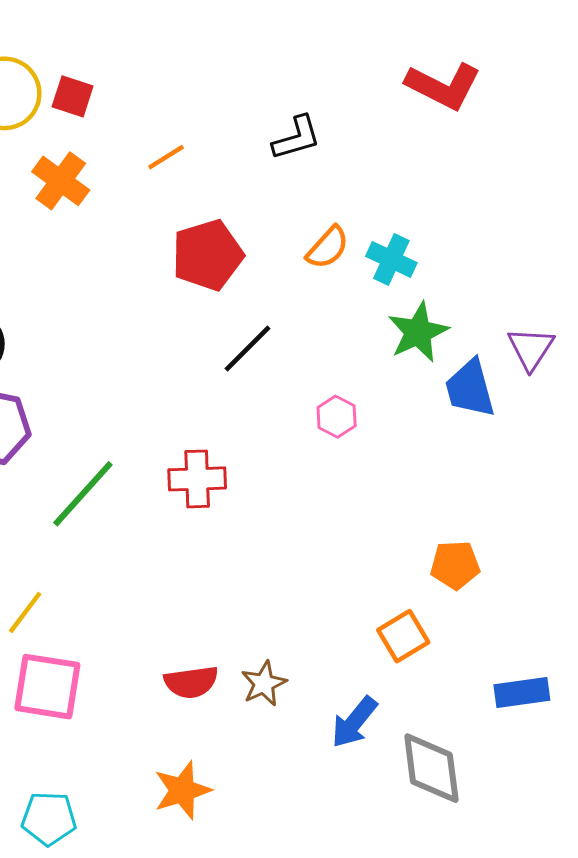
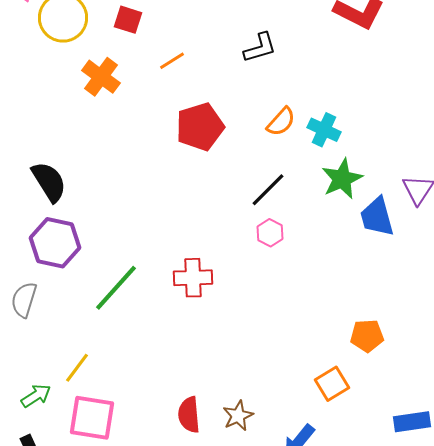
red square: (73, 96) -> (128, 20), moved
black line: (248, 348) -> (268, 190), moved
pink hexagon: (337, 417) -> (270, 233), moved
red semicircle: (191, 682) -> (189, 415), turned 93

